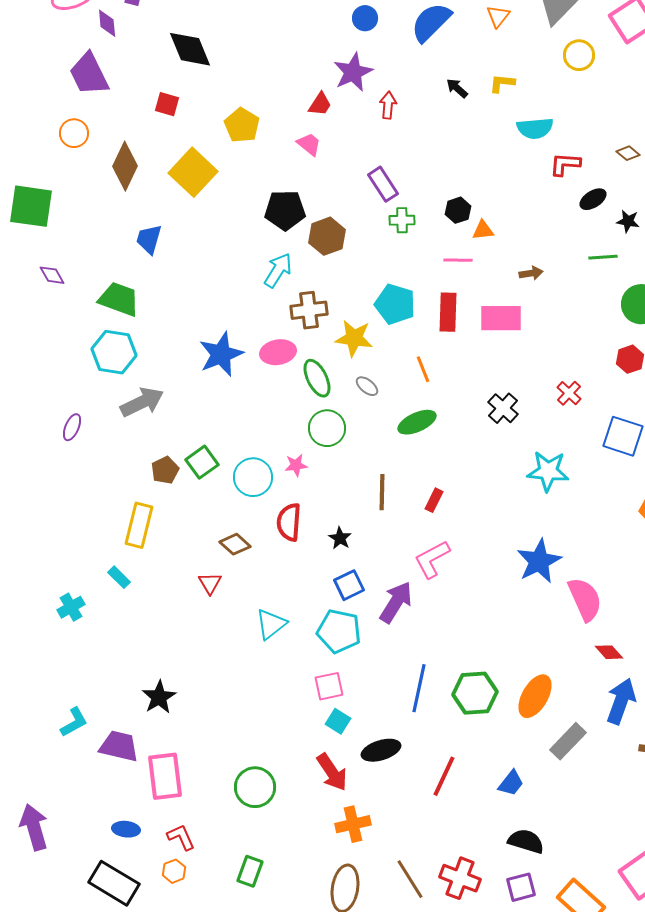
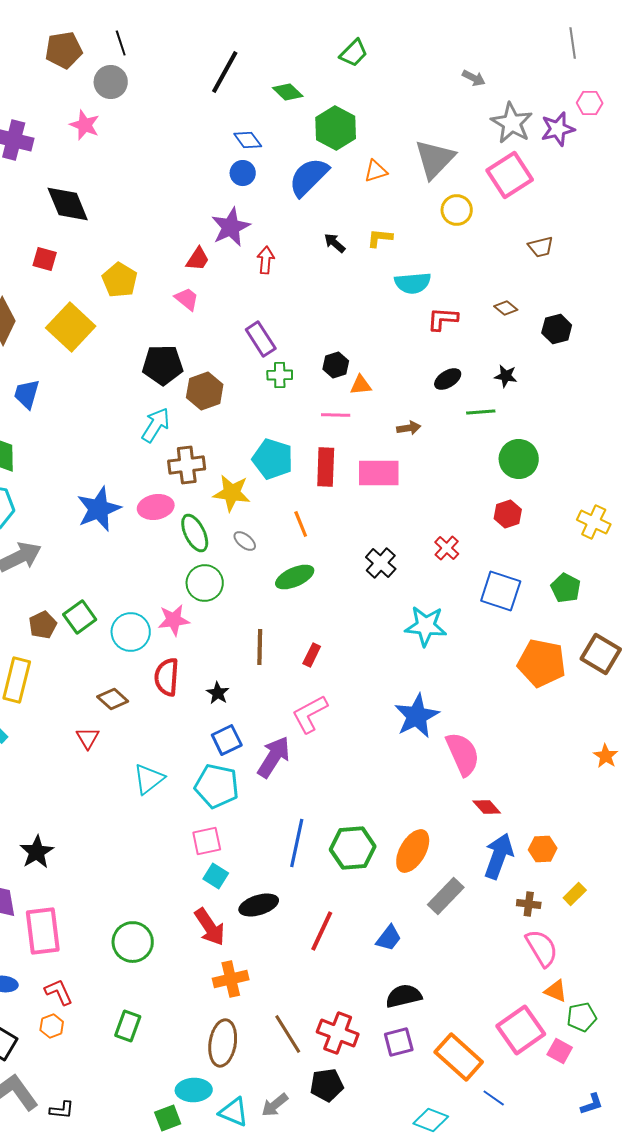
orange triangle: (498, 16) -> (376, 171), turned 35
black ellipse: (593, 199) -> (448, 379), moved
pink star: (296, 465) -> (174, 620), size x1.4
black semicircle: (526, 841) -> (404, 996), turned -30

